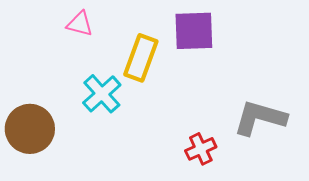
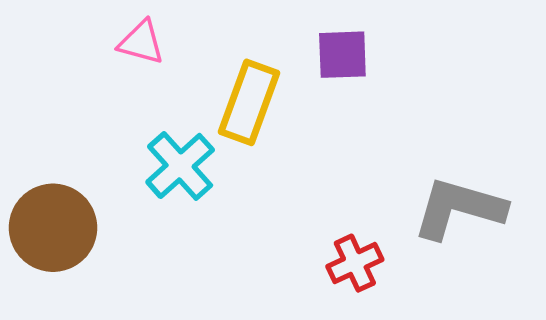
purple square: (194, 31) -> (342, 55), size x0.7

